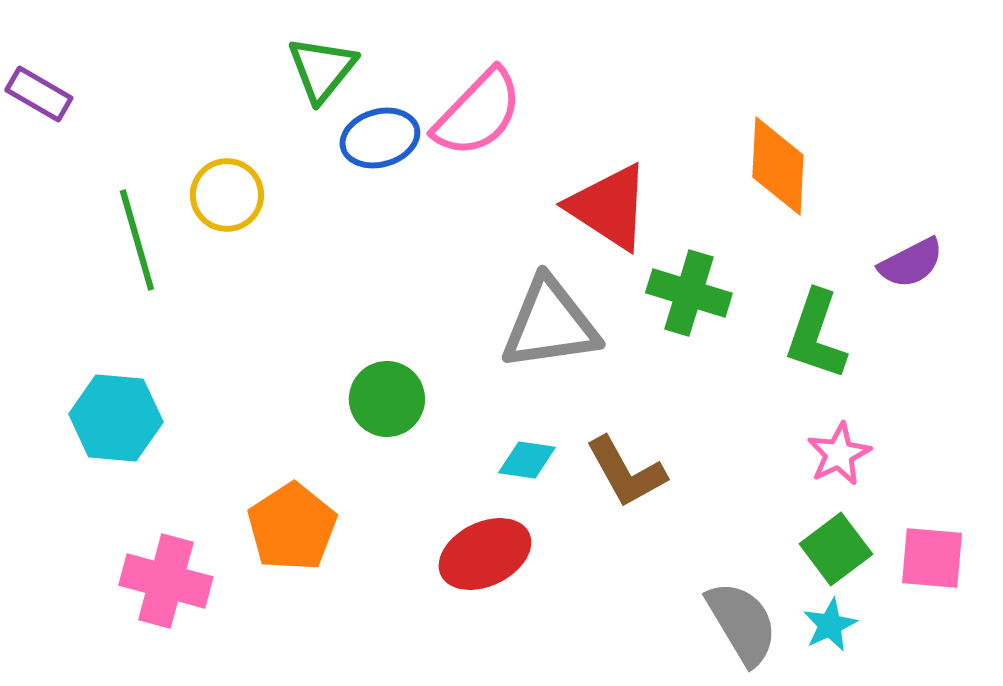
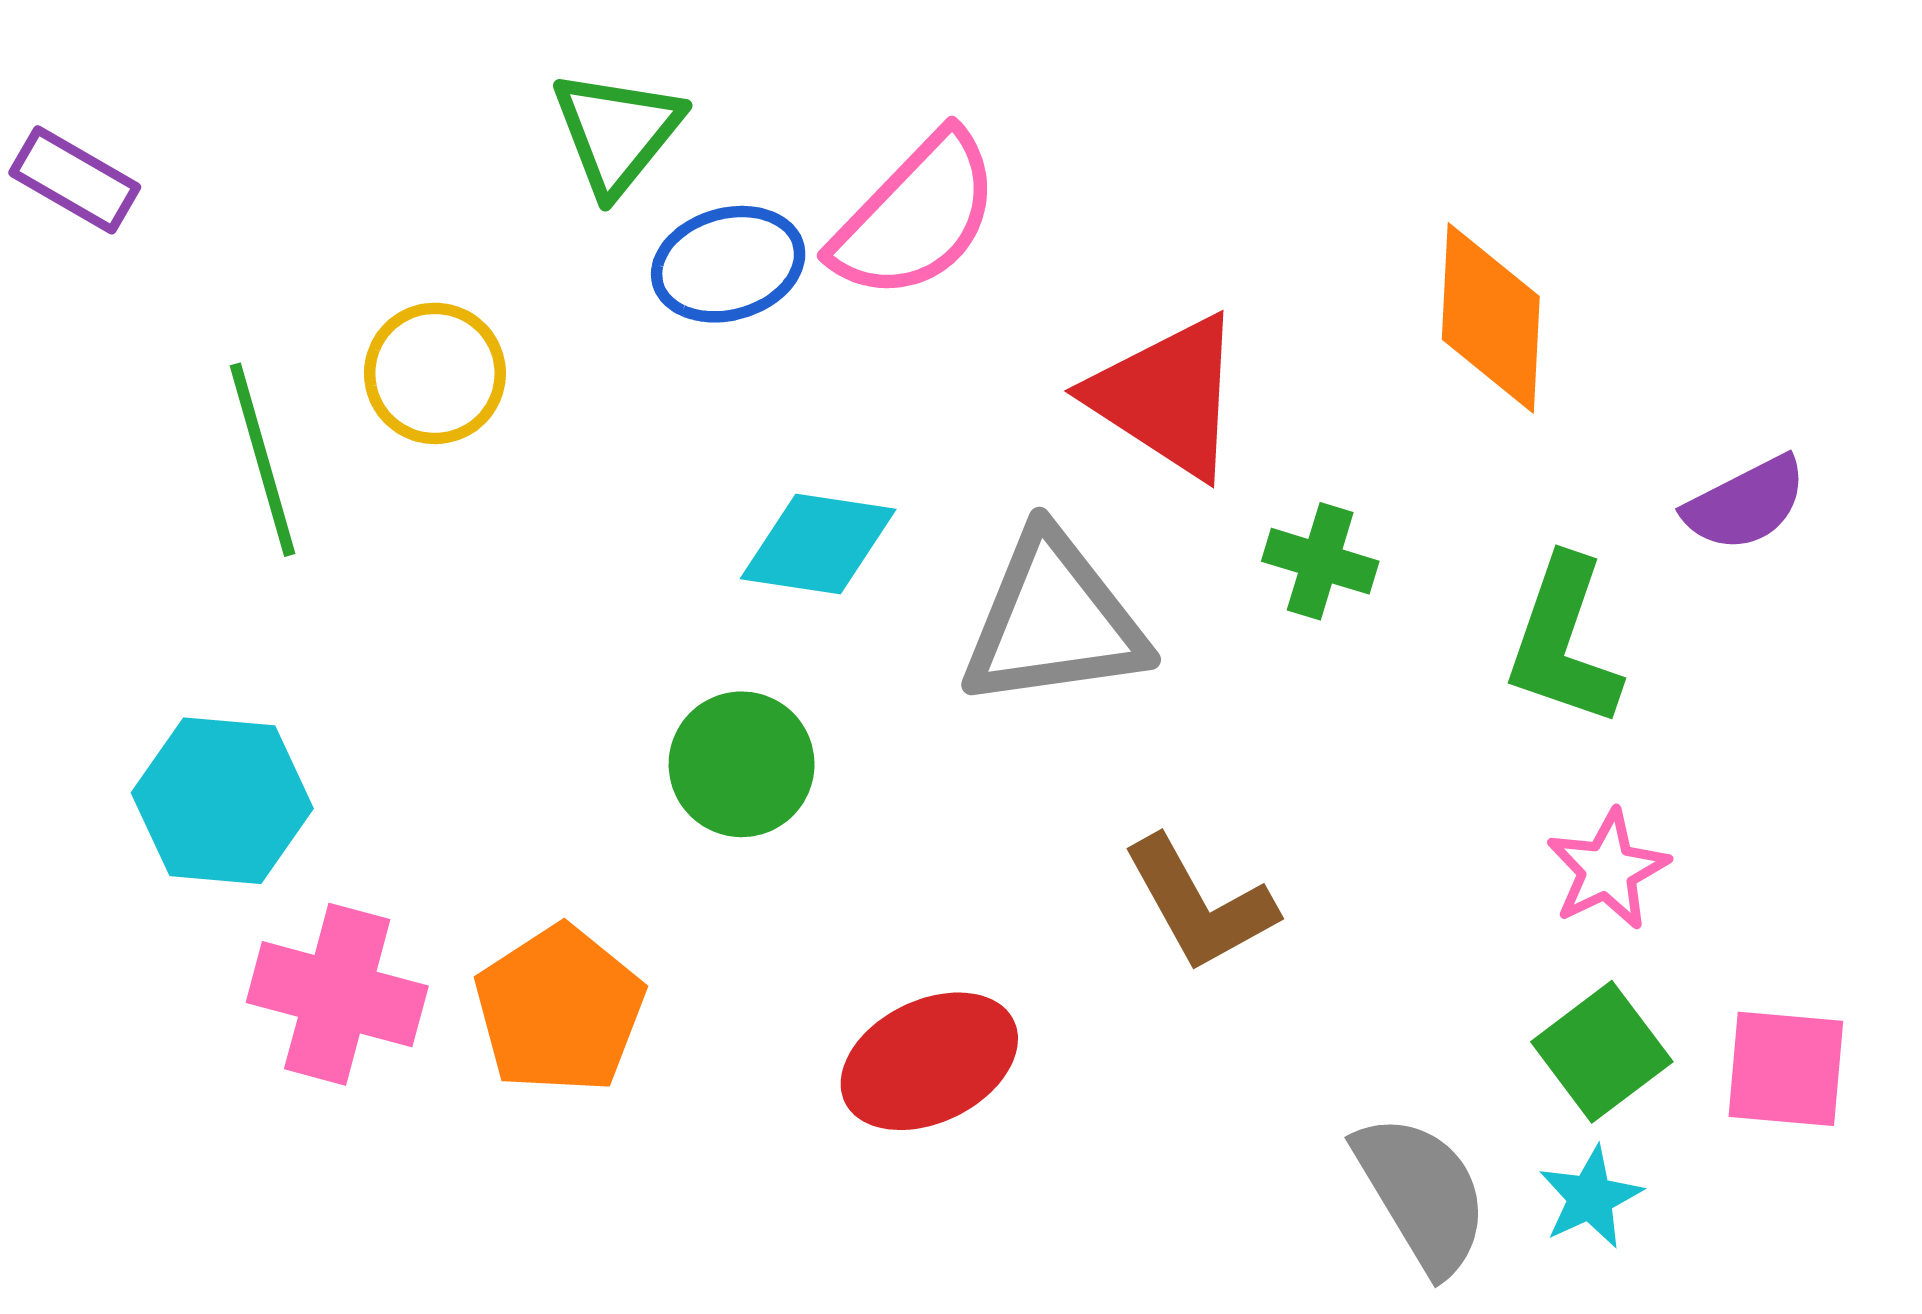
green cross: (689, 293) -> (1320, 561), size x0.7
cyan diamond: (527, 460) -> (818, 544), moved, size x1.4
pink cross: (166, 581) -> (337, 994), moved

